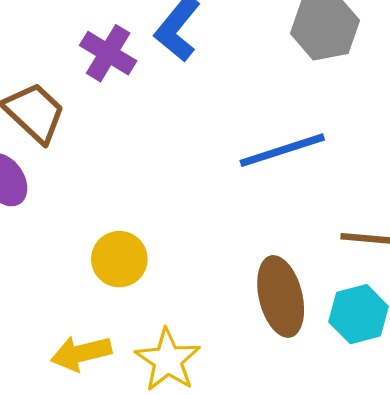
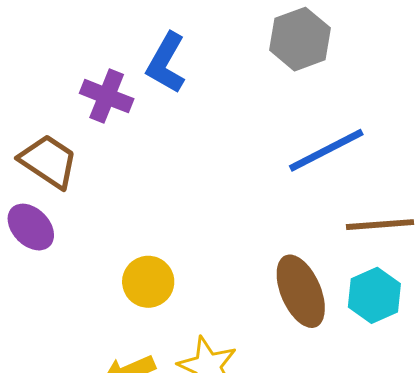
blue line: (282, 150) -> (326, 150), moved

